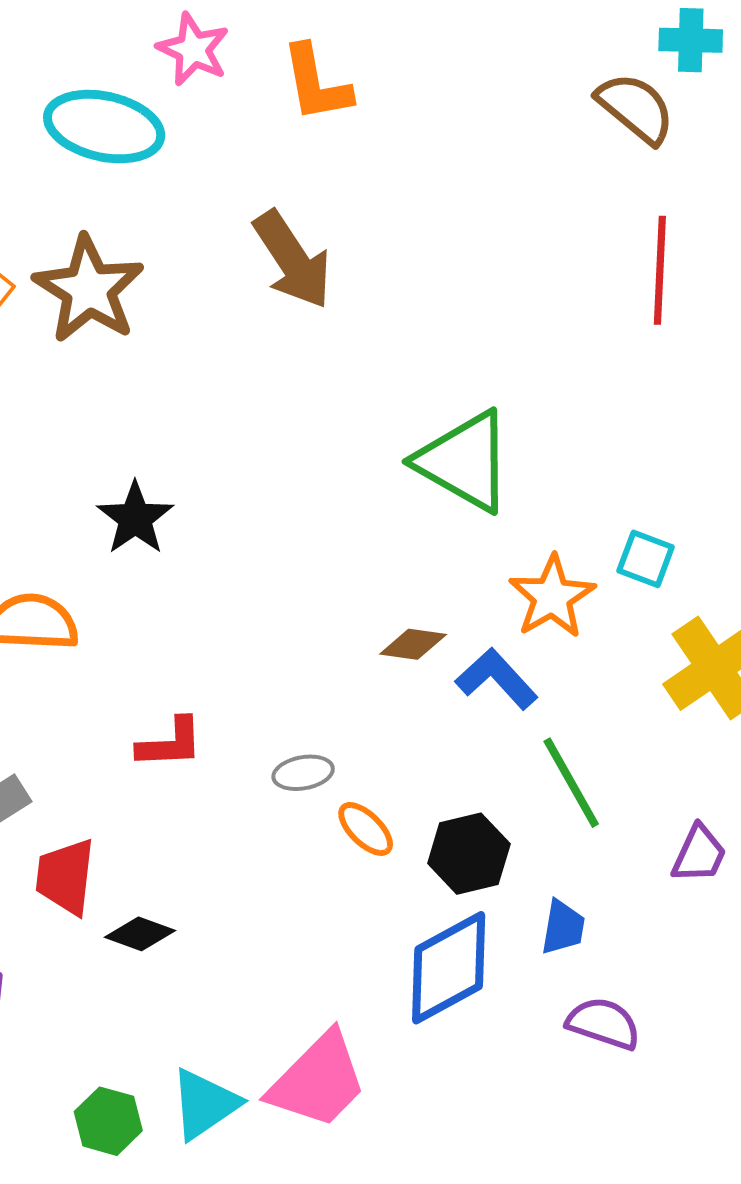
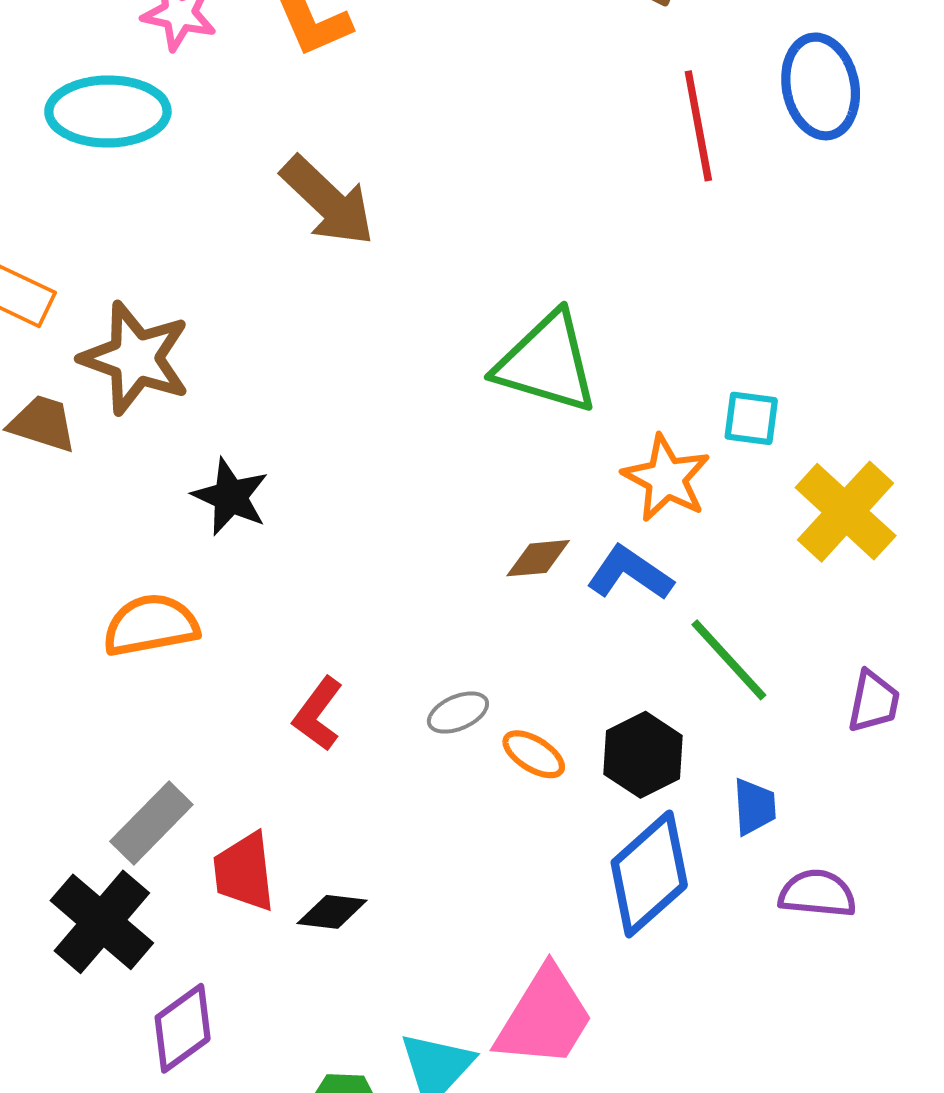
brown star: (89, 289) -> (135, 358), moved
red L-shape: (170, 743) -> (318, 714), turned 142

